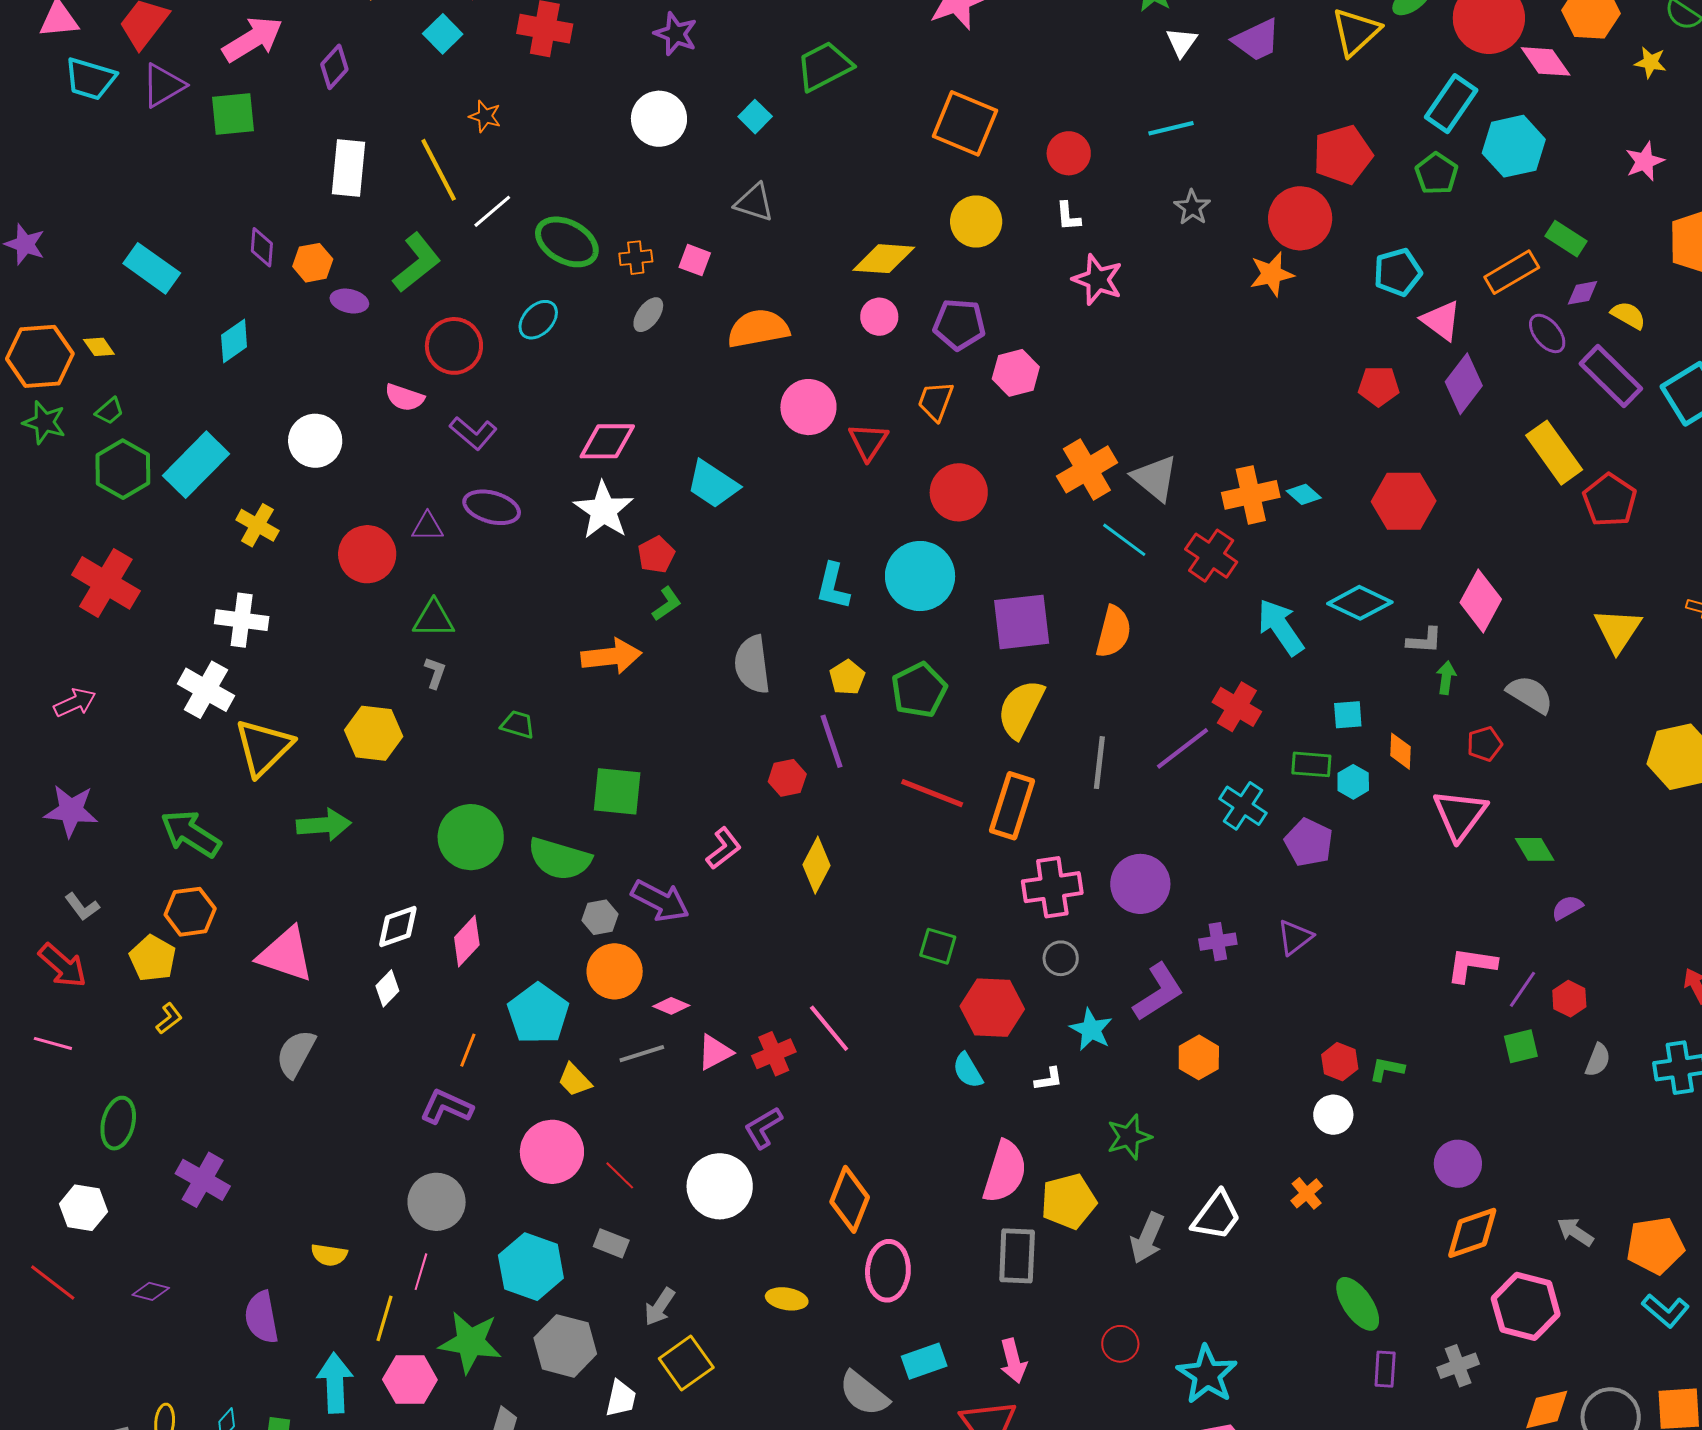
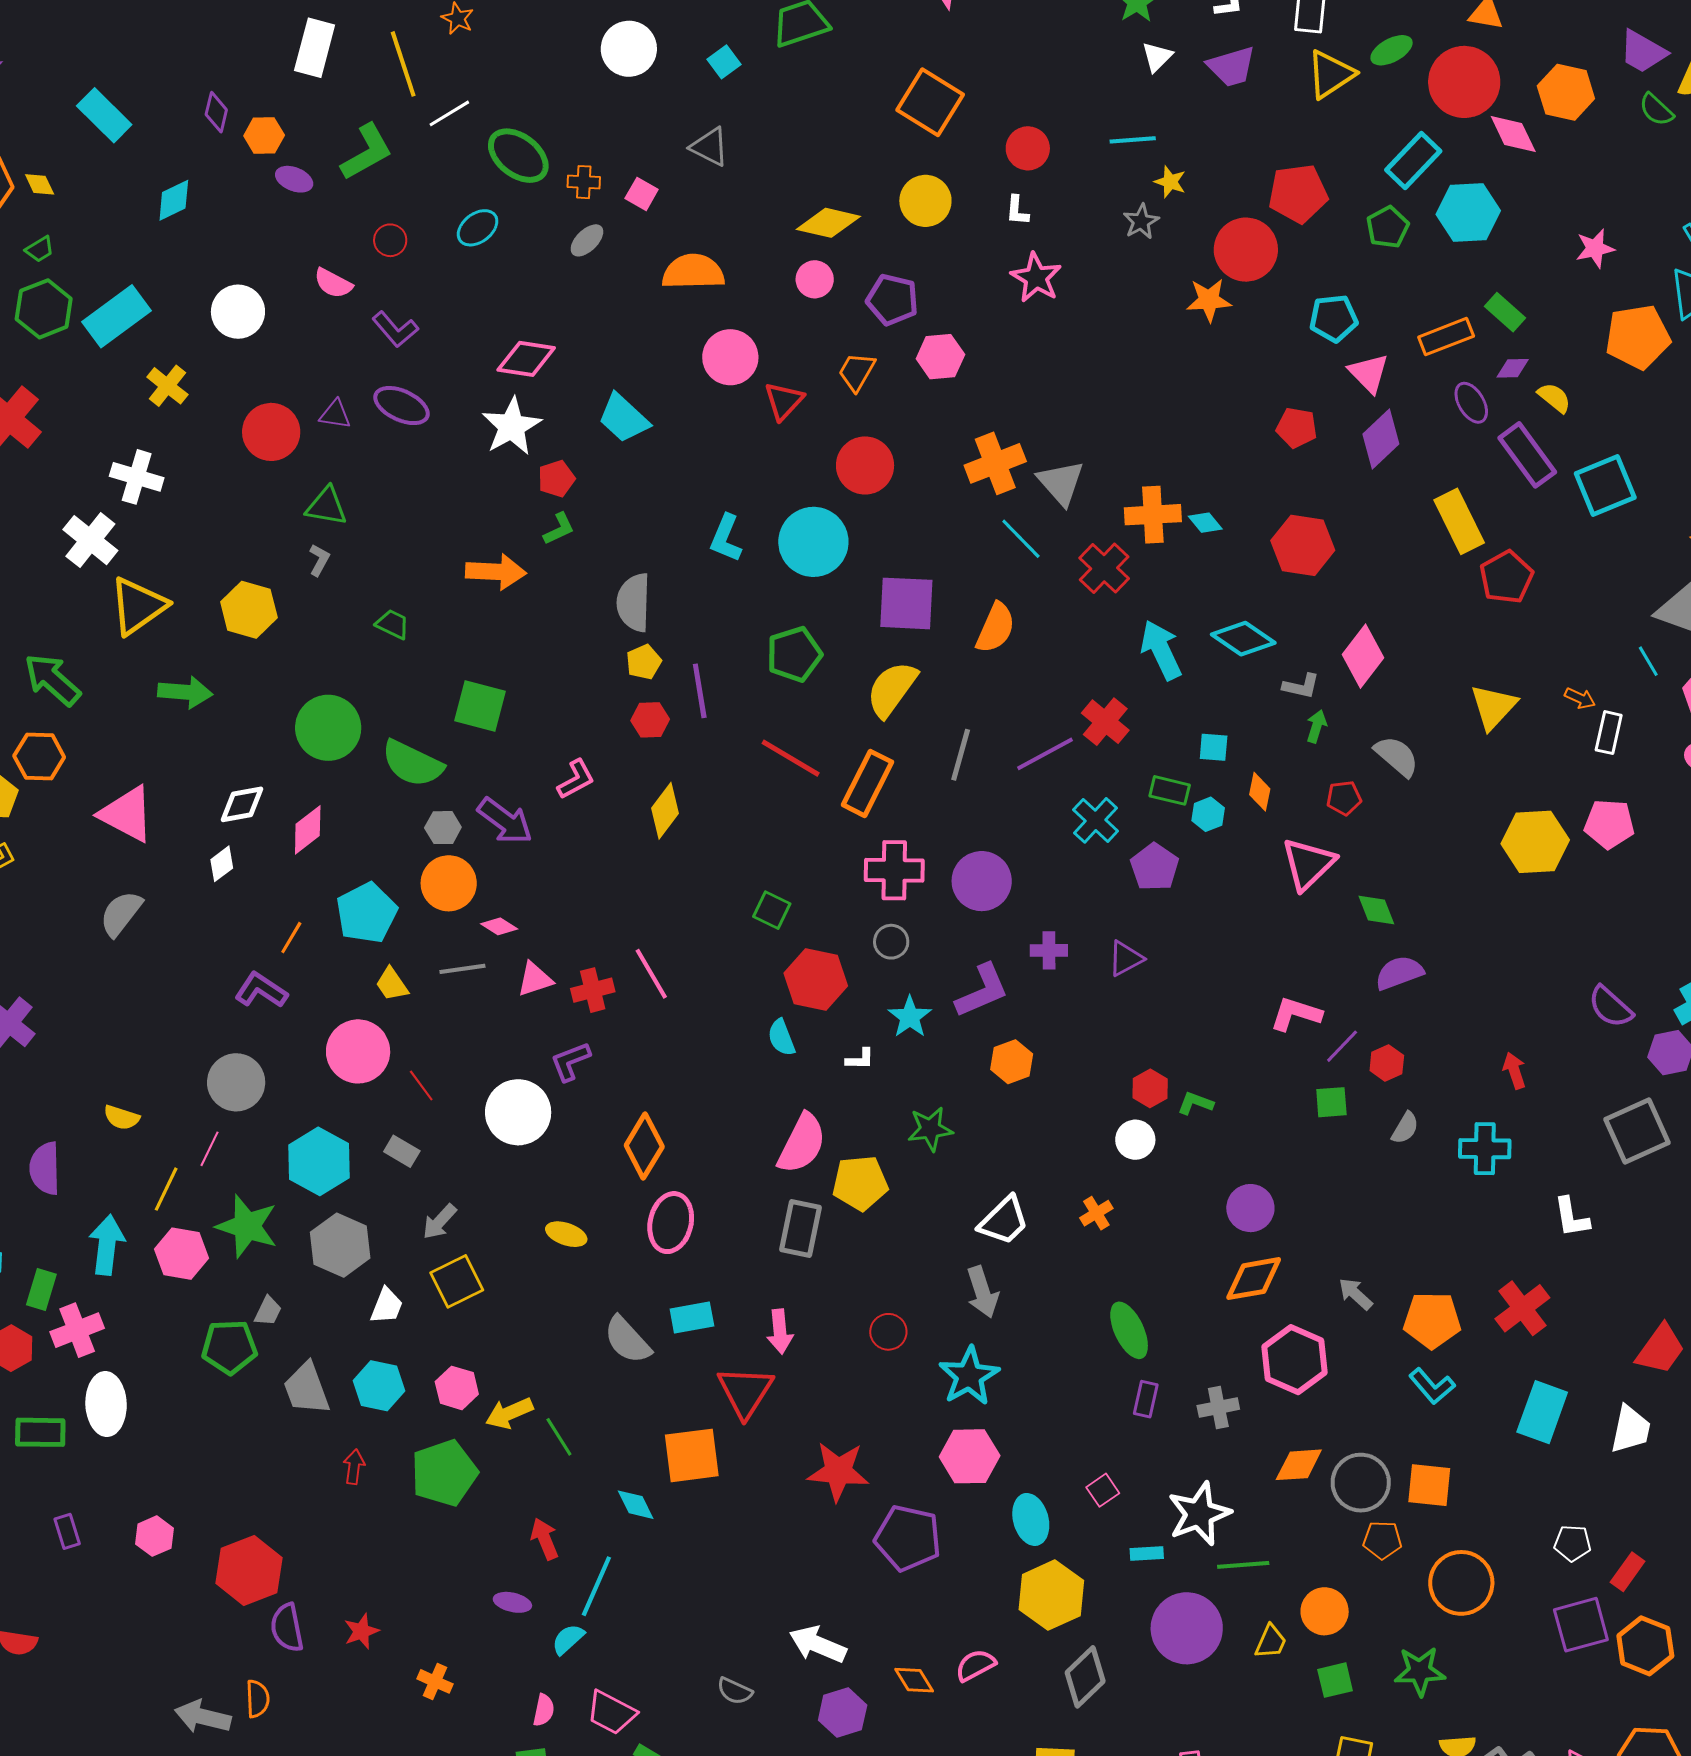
yellow star: (1651, 62) -> (1170, 182), moved
red circle: (454, 346) -> (390, 240), size x0.6
yellow pentagon: (847, 677) -> (644, 662), moved
purple semicircle: (1567, 908) -> (1399, 973), size x1.5
gray arrow: (1147, 1238) -> (982, 1292), moved, turned -51

